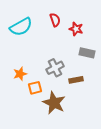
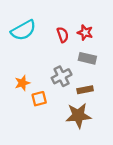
red semicircle: (55, 20) -> (63, 35), moved
gray rectangle: (87, 53) -> (87, 58), moved
brown star: (54, 103) -> (78, 116), moved, turned -30

